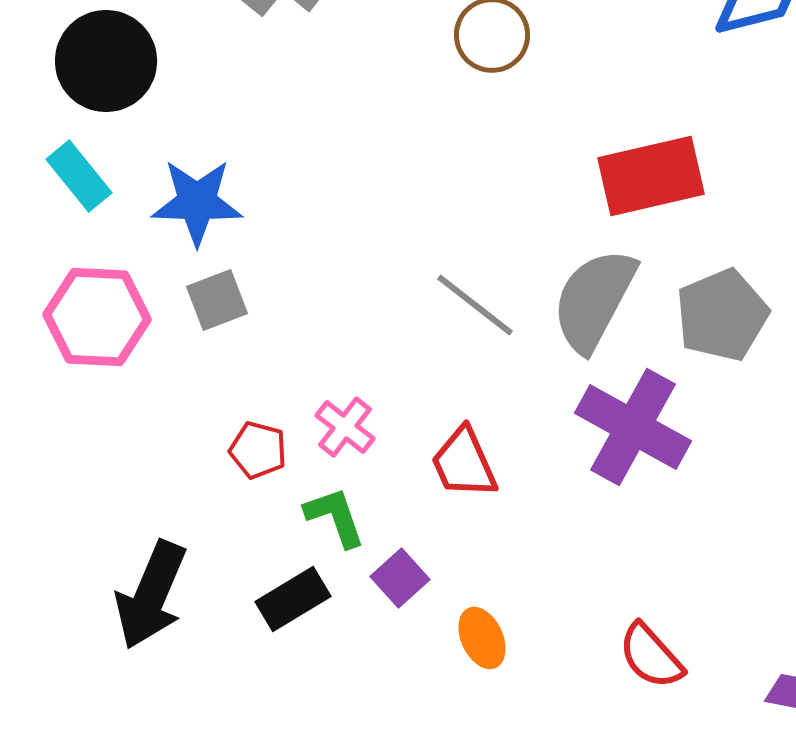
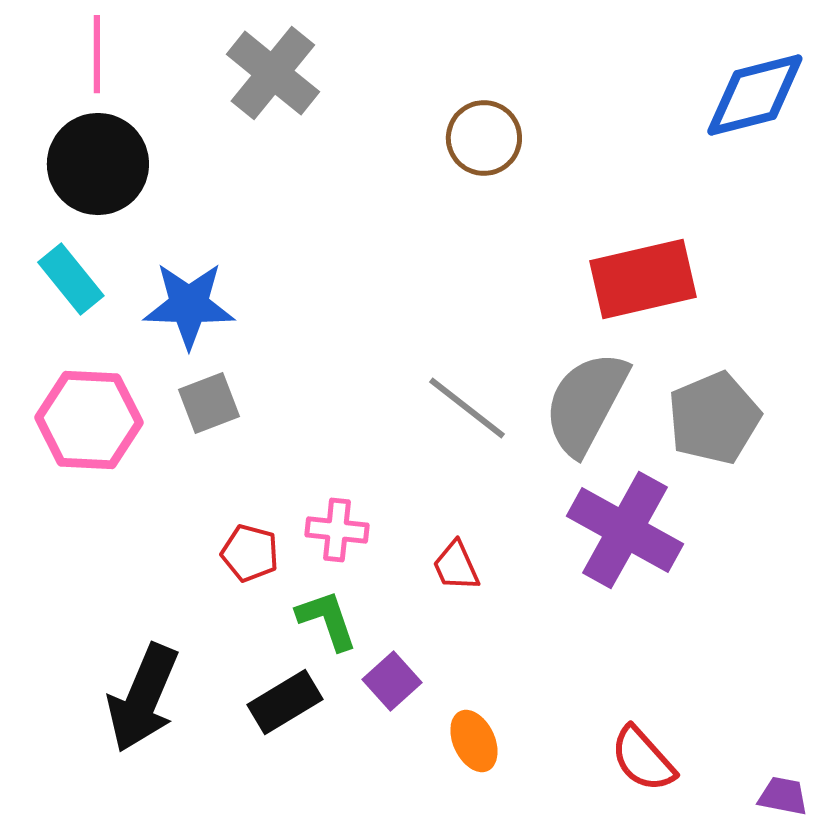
pink cross: (345, 427) -> (337, 530), turned -32
red trapezoid: (464, 463) -> (456, 566), size x0.7

